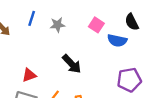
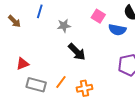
gray star: (57, 25) -> (64, 26), moved
red triangle: (29, 75) -> (23, 64), moved

